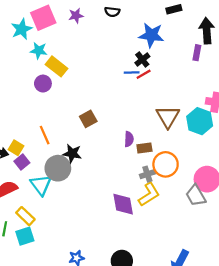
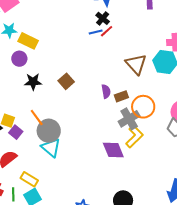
orange line: (45, 135) -> (37, 118), moved
black star: (72, 153) -> (33, 82), moved
gray cross: (147, 174) -> (129, 119), size x1.5
cyan triangle: (41, 185) -> (51, 148), moved

